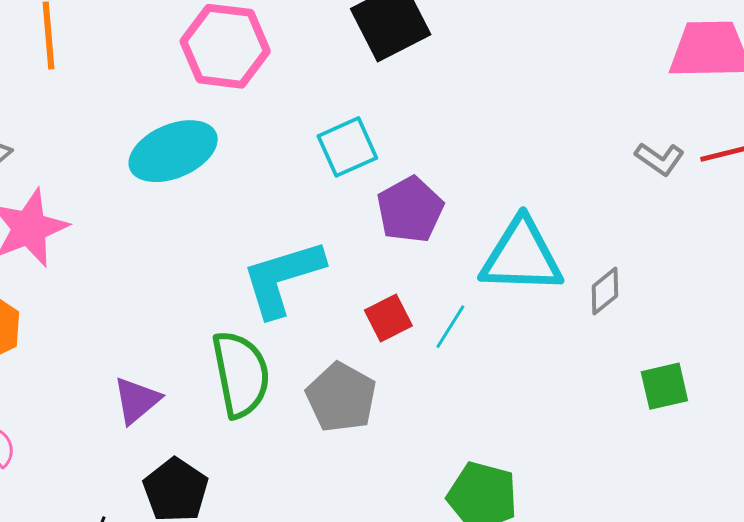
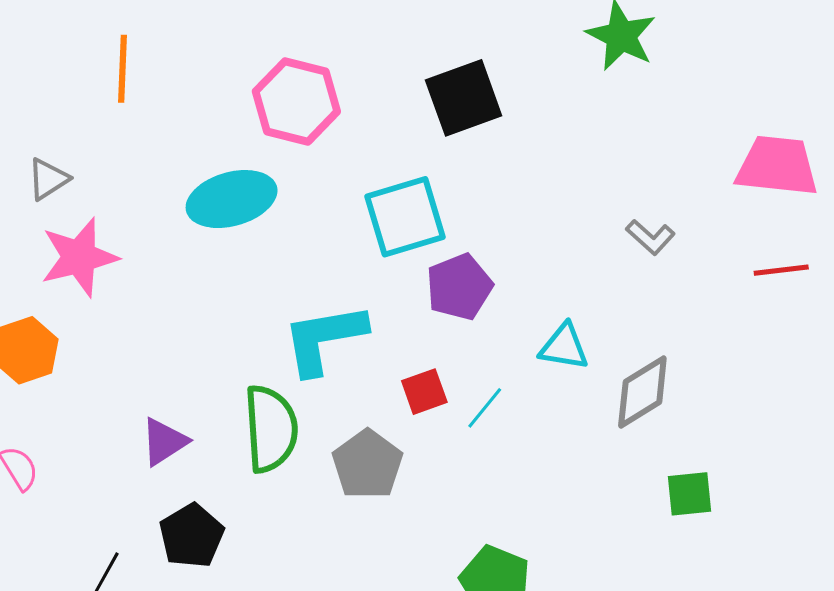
cyan square: (347, 147) -> (405, 217), size x1.4
gray L-shape: (660, 159) -> (650, 237), moved
cyan triangle: (522, 256) -> (564, 347), size x0.6
gray diamond: (605, 291) -> (642, 392), size x1.6

